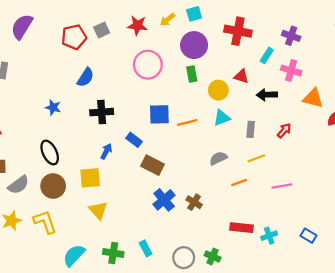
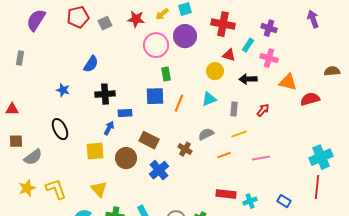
red pentagon: (74, 37) -> (78, 17), moved
pink circle: (148, 65) -> (156, 45), moved
green rectangle: (192, 74) -> (166, 74), moved
red triangle: (241, 76) -> (229, 55), moved
yellow circle: (218, 90) -> (215, 71), moved
orange line: (187, 122) -> (179, 103), turned -54
blue rectangle: (134, 140) -> (125, 113), moved, turned -40
brown circle: (53, 186) -> (126, 158), moved
brown cross: (194, 202) -> (185, 149), moved
yellow triangle: (98, 210) -> (99, 189), moved

